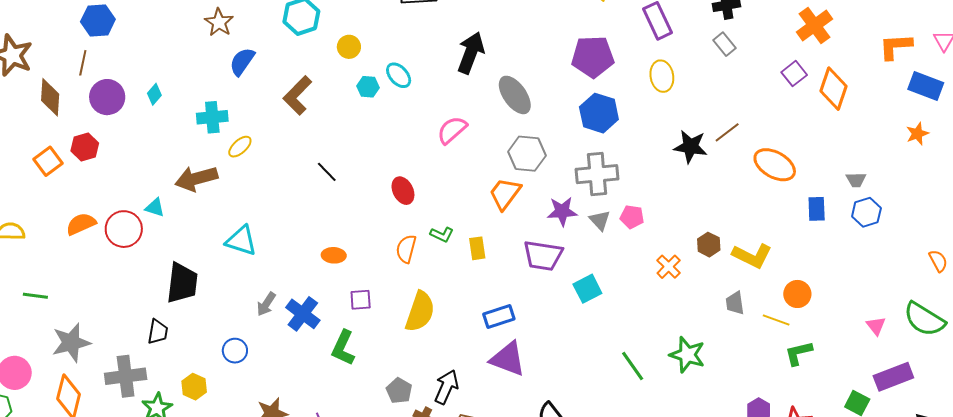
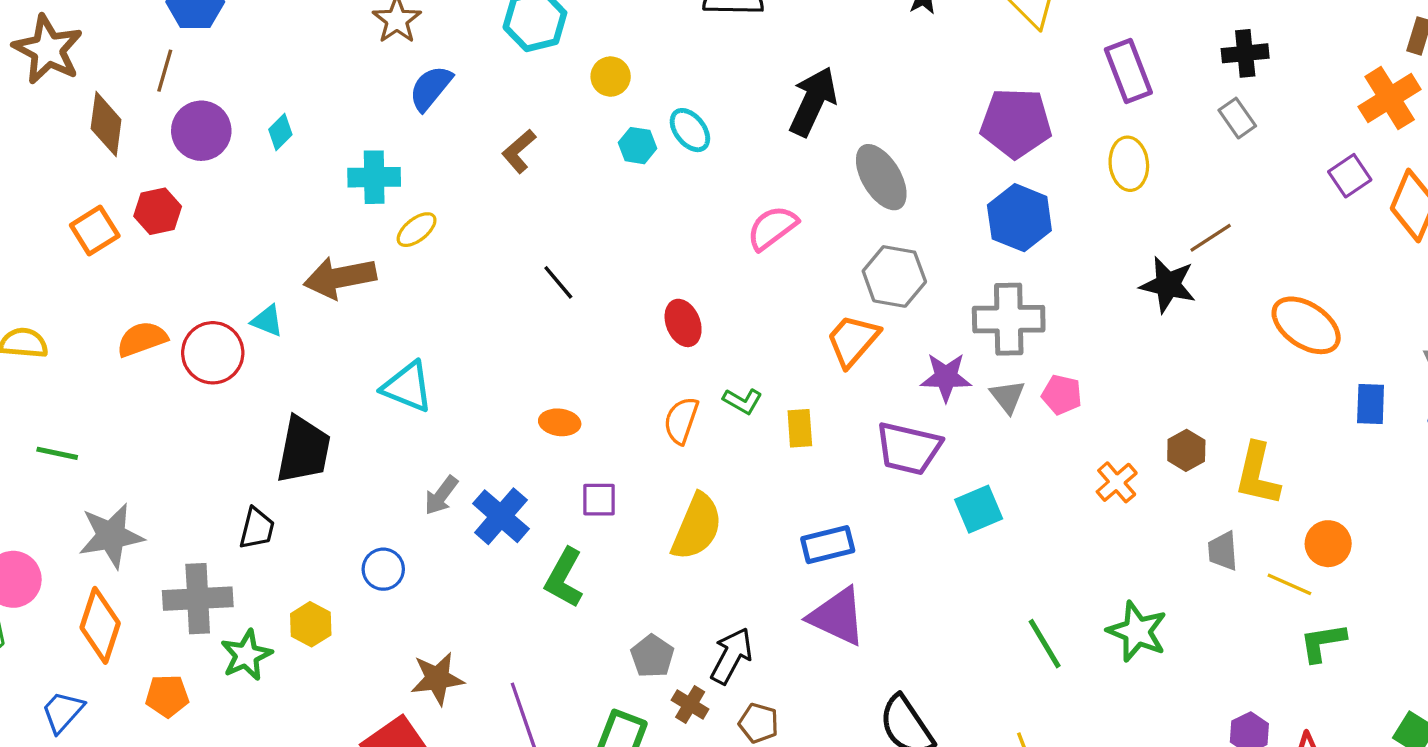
brown L-shape: (297, 95) -> (519, 151), size x0.7
brown line: (727, 132) -> (1211, 238), moved
yellow L-shape: (752, 256) -> (1257, 474), turned 72

